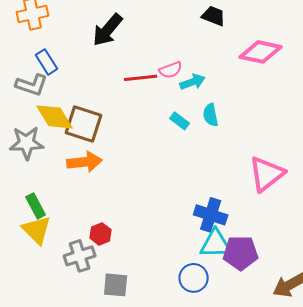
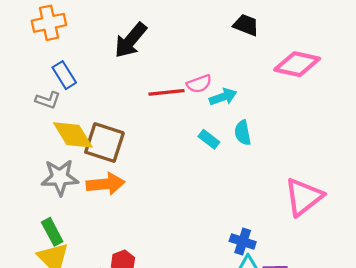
gray L-shape: (32, 85) -> (48, 100), size x0.7
gray star: (27, 143) -> (60, 177), moved
blue cross: (211, 215) -> (243, 242), size x0.7

